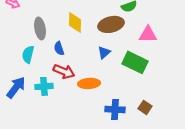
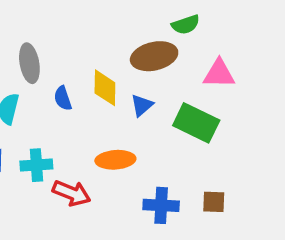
yellow diamond: (75, 22) -> (105, 88), moved
red arrow: (64, 71) -> (72, 193), moved
brown square: (145, 107) -> (214, 202), turned -32

